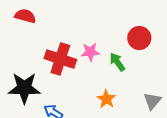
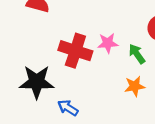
orange star: (106, 99) -> (135, 86), moved, turned 30

